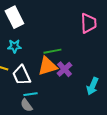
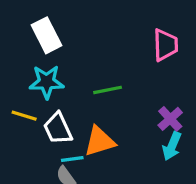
cyan star: (14, 46) -> (47, 82), size x1.5
orange triangle: (47, 66) -> (100, 141), moved
purple cross: (64, 69) -> (170, 119), moved

